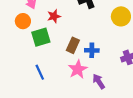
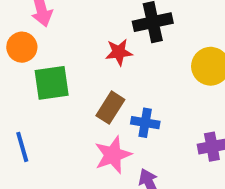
red star: (54, 16) -> (119, 52), moved
blue line: (40, 72) -> (22, 147), moved

